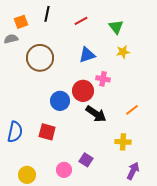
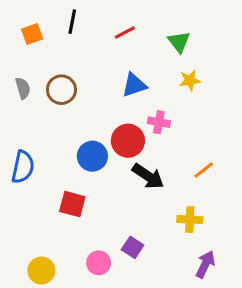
gray semicircle: (11, 39) -> (23, 88), moved, turned 88
brown circle: (40, 58) -> (61, 90), size x0.7
blue semicircle: (15, 132) -> (23, 167), moved

